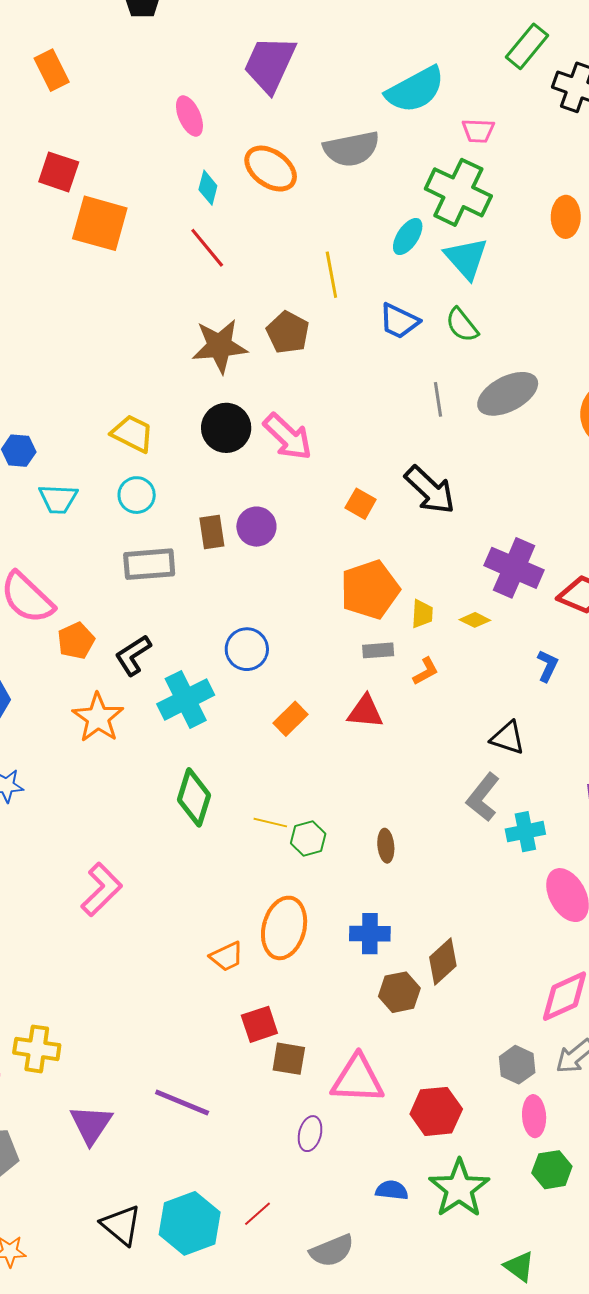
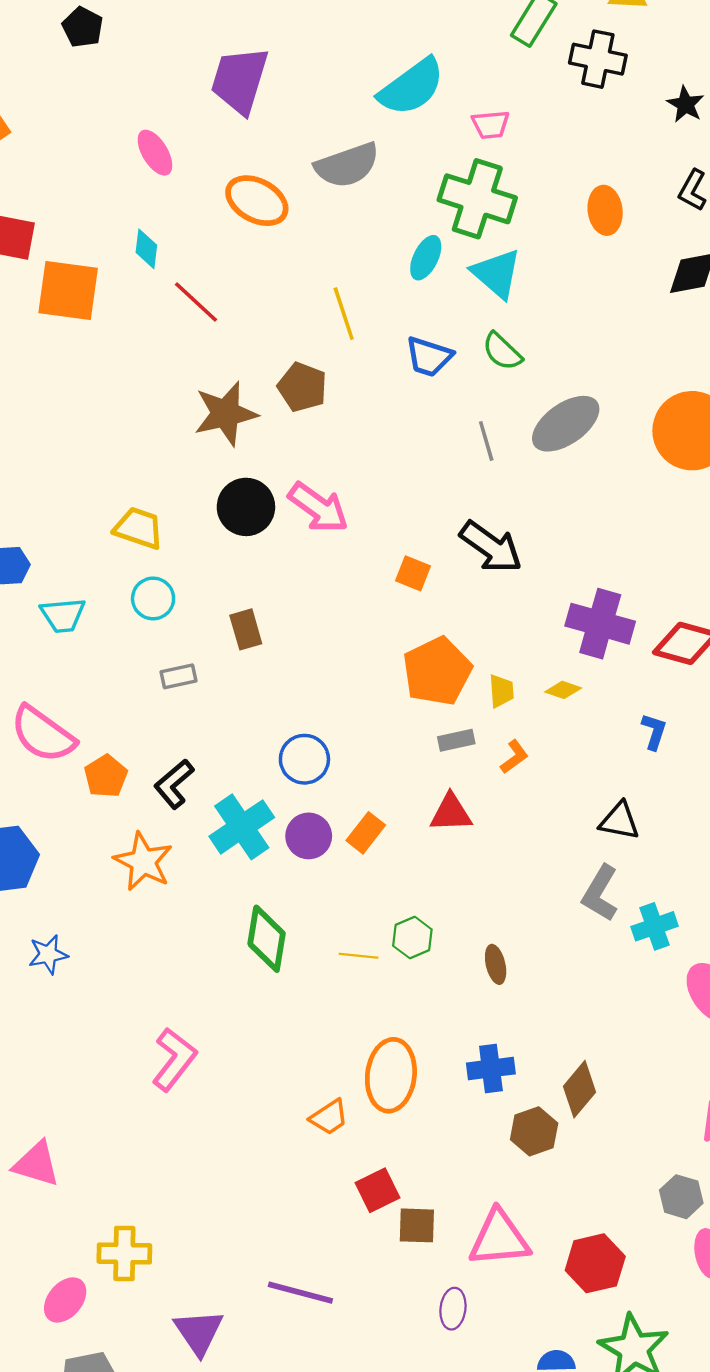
cyan diamond: (208, 188) -> (146, 249), moved
purple circle: (256, 527) -> (309, 836), moved
gray rectangle: (149, 564) -> (178, 676), size x0.6
green hexagon: (308, 839) -> (412, 938), moved

